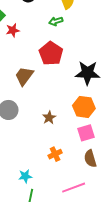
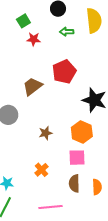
green arrow: (56, 21) -> (67, 32), moved
orange cross: (55, 154) -> (42, 170), turned -32

